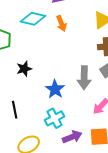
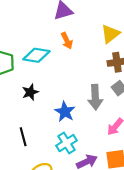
cyan diamond: (33, 19) -> (36, 55), moved

